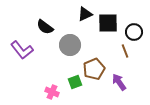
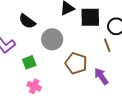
brown pentagon: (94, 69) -> (76, 63), turned -30
green square: (75, 82) -> (29, 62), moved

